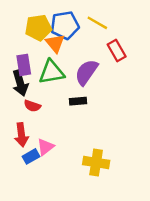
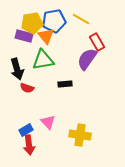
purple rectangle: (24, 65) -> (24, 36), moved, turned -66
purple semicircle: (86, 72) -> (87, 59), moved
red arrow: (21, 135) -> (29, 145), moved
pink triangle: (46, 147) -> (48, 122), moved, turned -35

